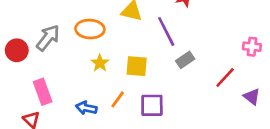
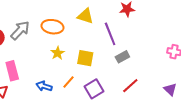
red line: (225, 77) -> (130, 86), moved
purple square: (152, 105) -> (94, 89), turned -36

